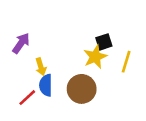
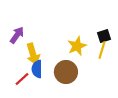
black square: (104, 42) -> (104, 36), moved
yellow arrow: (41, 67) -> (33, 54), size x1.5

